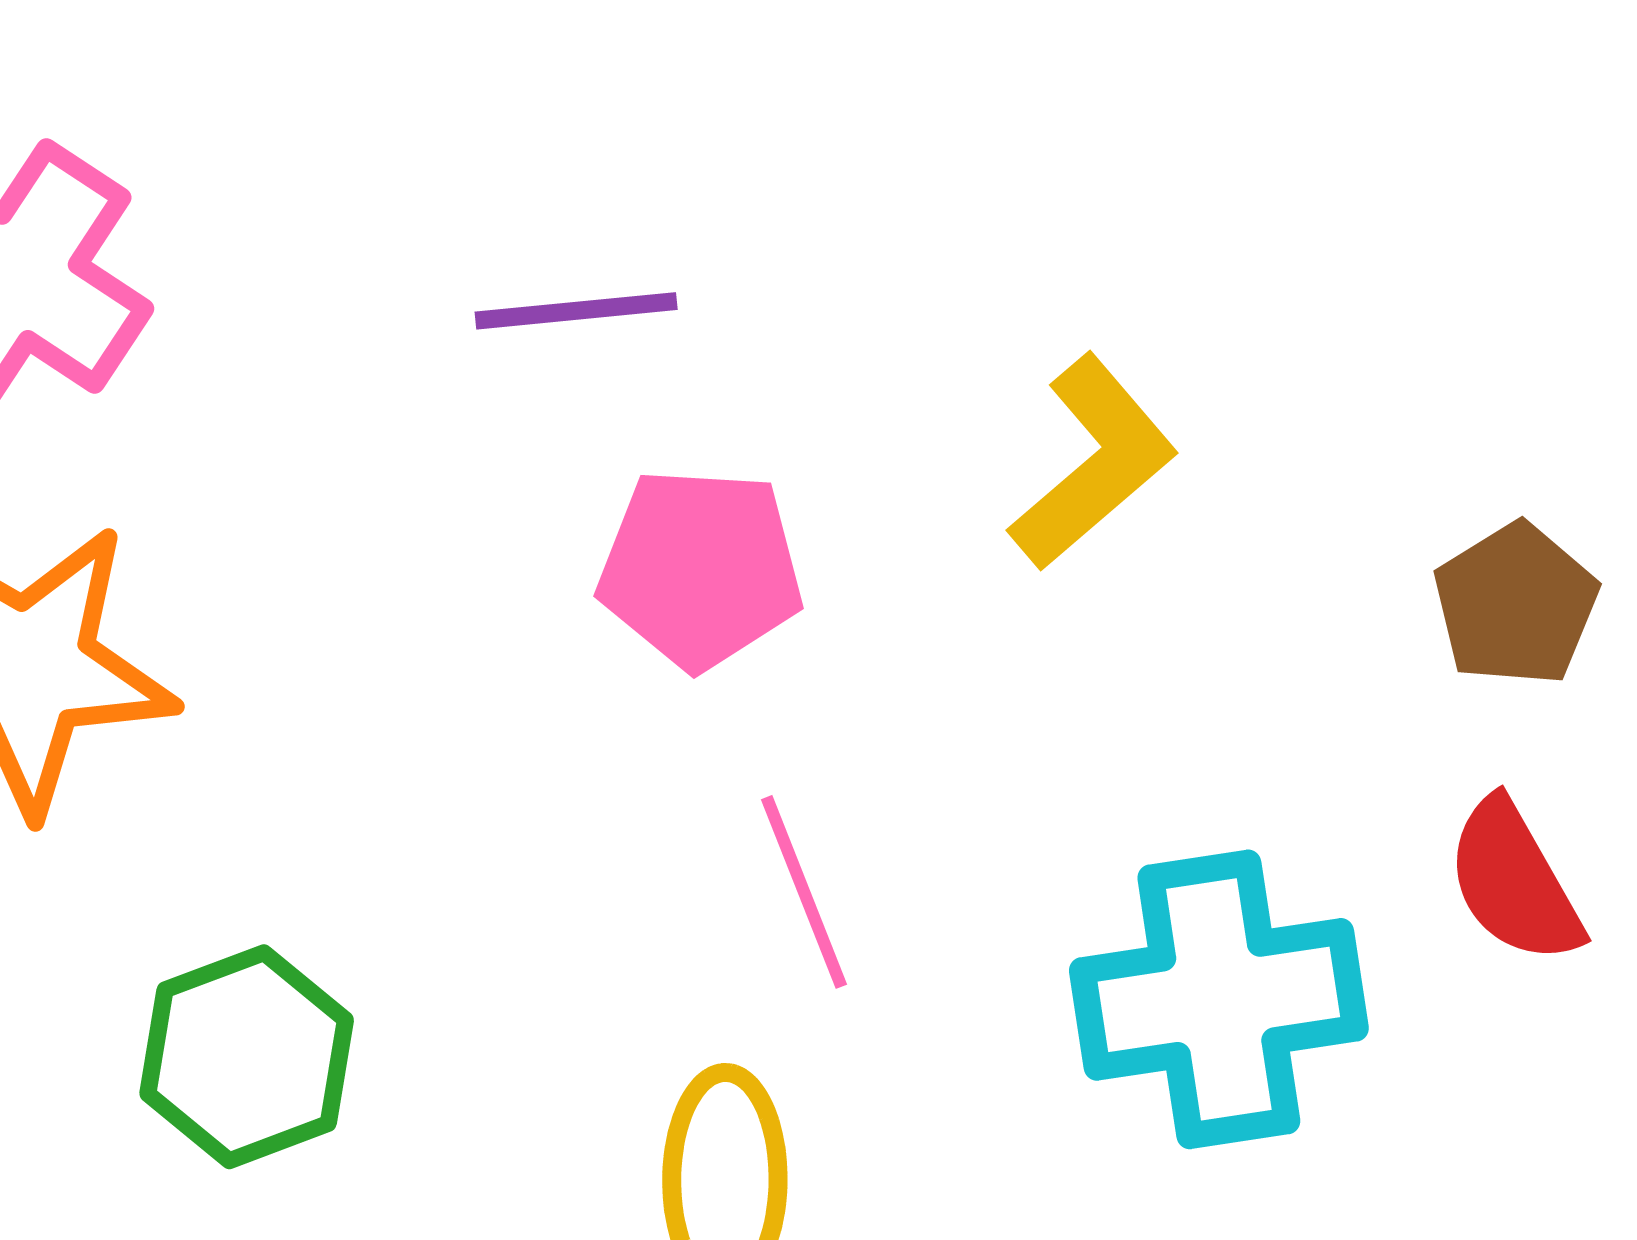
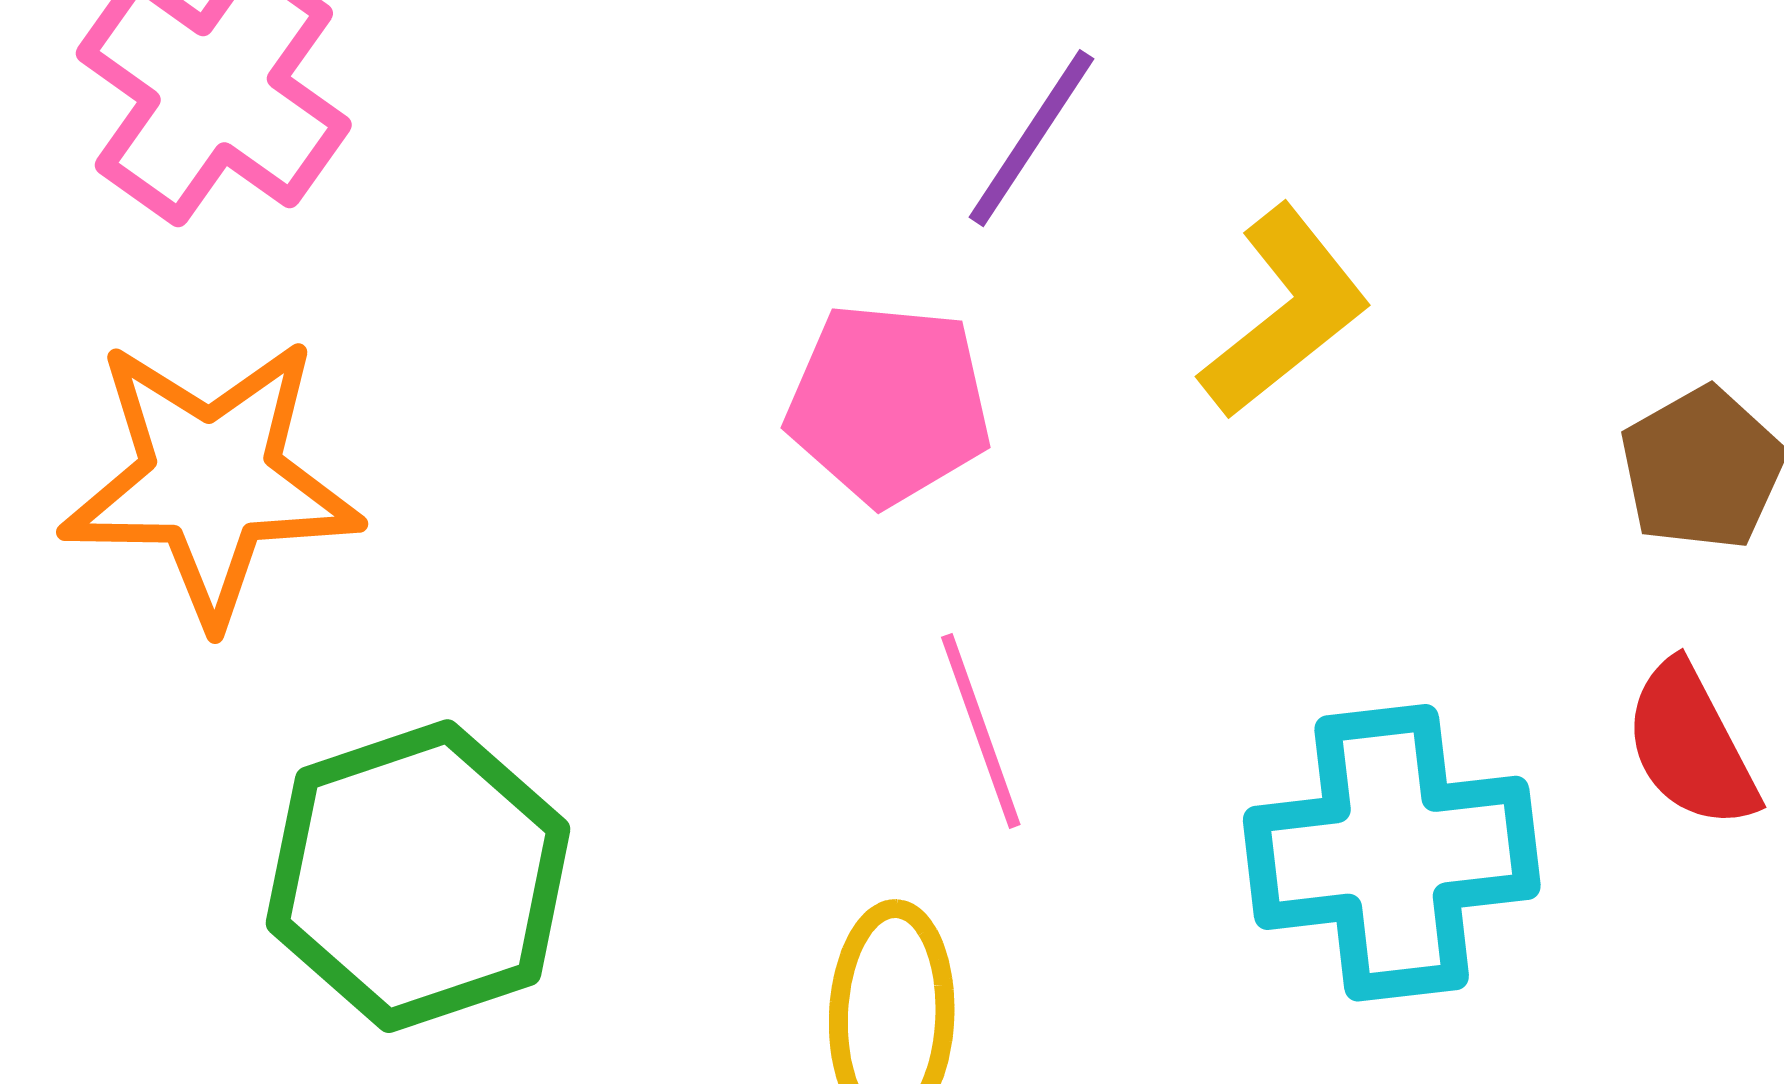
purple line: (576, 311) -> (1031, 138), moved, turned -53
green hexagon: (247, 1057) -> (418, 876), size x1.4

